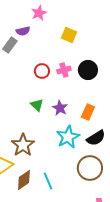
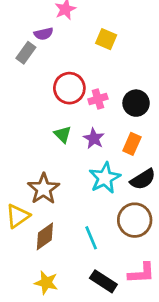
pink cross: (64, 70) -> (98, 99), moved
black circle: (88, 70) -> (136, 103), moved
red circle: (42, 71) -> (69, 88), size x1.5
cyan line: (48, 181) -> (91, 238), moved

